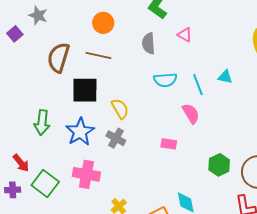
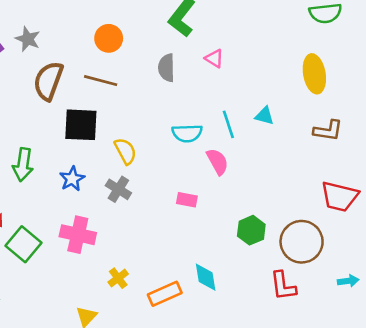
gray star: (38, 15) -> (28, 39), moved
cyan semicircle: (165, 80) -> (187, 133), moved
blue star: (80, 132) -> (72, 179), size x0.7

